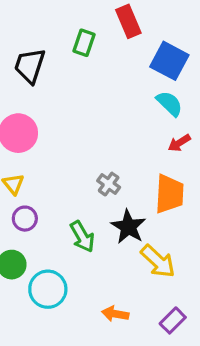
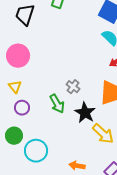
green arrow: (82, 237) -> (57, 104), moved

